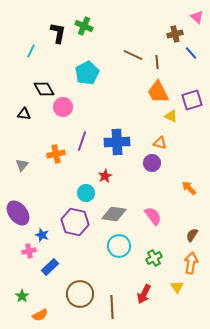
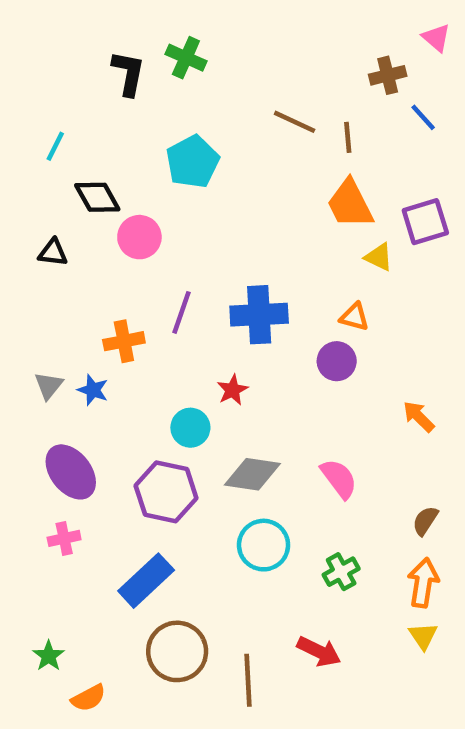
cyan line: (31, 51) -> (55, 146), moved
gray triangle: (22, 165) -> (49, 386), moved
purple ellipse: (18, 213) -> (71, 472), moved
blue star: (42, 235) -> (93, 390), moved
pink cross: (29, 251) -> (64, 538), moved
blue rectangle: (50, 267) -> (146, 581), moved, size x1.4
yellow triangle: (177, 287) -> (423, 636), moved
red arrow: (144, 294) -> (319, 651), turned -90

